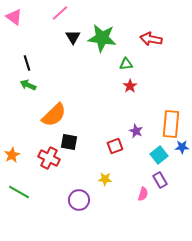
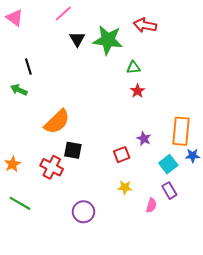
red arrow: (151, 39) -> (145, 25), moved
green arrow: (28, 85) -> (19, 90), moved
yellow star: (105, 179) -> (125, 187), moved

